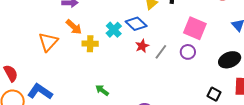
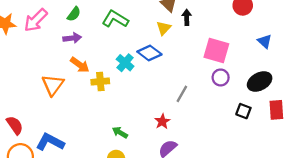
red star: (142, 46) -> (162, 121), moved
gray line: (161, 52) -> (182, 94), moved
purple circle: (188, 52) -> (221, 77), moved
black square: (214, 94) -> (243, 111), moved

